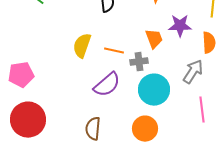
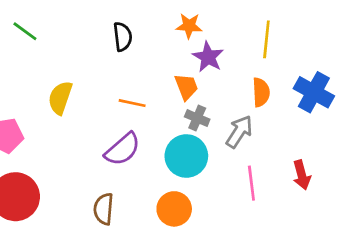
purple star: (180, 26) -> (208, 57), moved, turned 30
yellow semicircle: (82, 46) -> (60, 98), moved
gray cross: (139, 62) -> (197, 118), moved, turned 30

